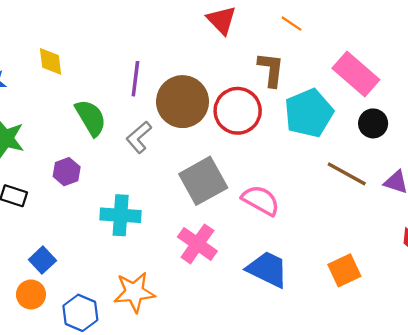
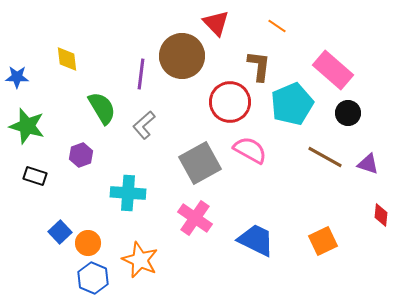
brown circle: (183, 102) -> (182, 56), moved
pink semicircle: (261, 200) -> (250, 150), moved
orange star: (134, 292) -> (140, 260), turned 30
orange circle: (31, 294) -> (88, 243), moved

